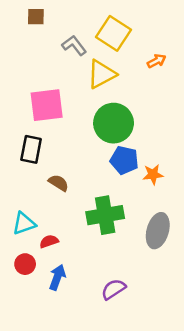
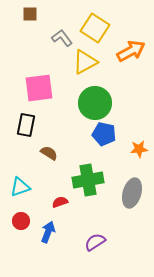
orange arrow: (157, 61) -> (131, 51), size x1.8
orange star: (153, 174) -> (139, 149), moved
red semicircle: (49, 241) -> (60, 202), moved

